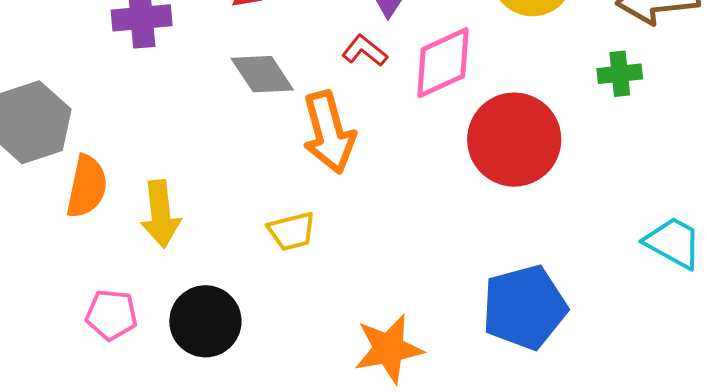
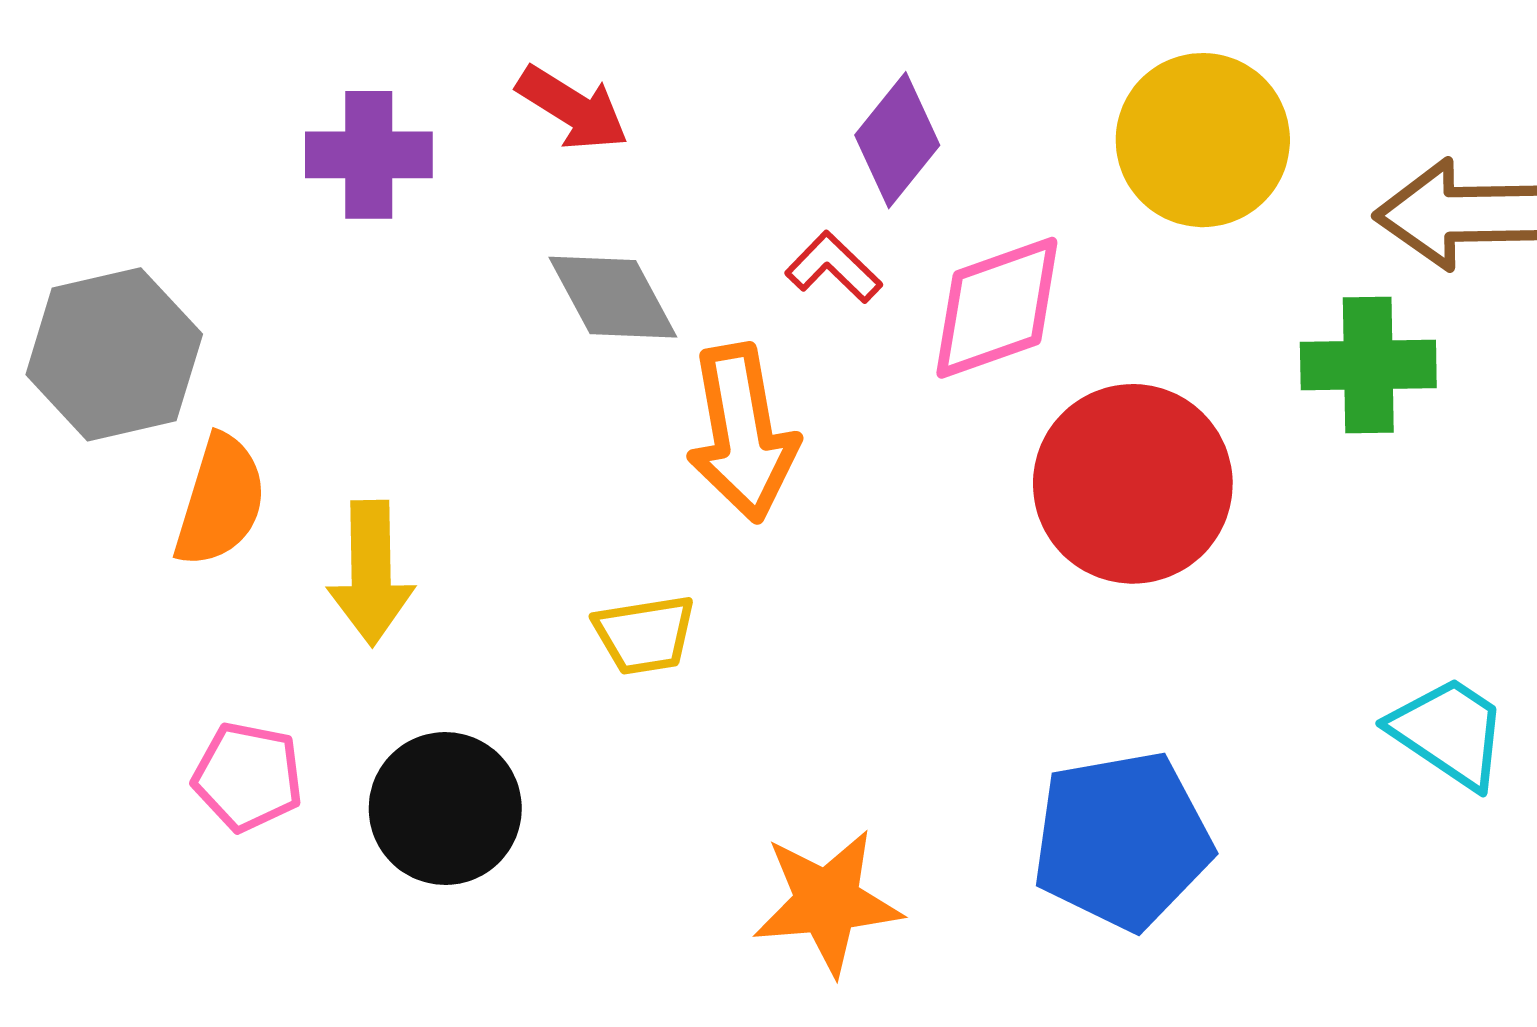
green cross: (620, 74) -> (1368, 365), size x1.4

